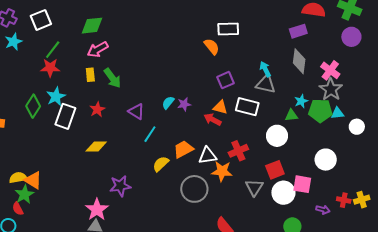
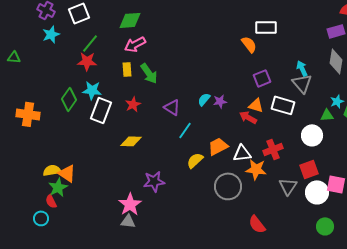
gray triangle: (266, 84) -> (302, 83), turned 35
cyan star: (56, 97) -> (92, 90), turned 30

